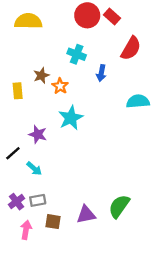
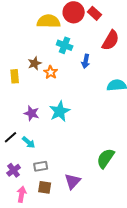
yellow semicircle: (28, 21) -> (49, 21), moved
cyan star: (71, 118) -> (60, 111), moved
black line: (13, 153) -> (11, 137), moved
gray rectangle: (38, 200) -> (41, 166), moved
green semicircle: (119, 206) -> (106, 158), moved
purple triangle: (86, 215) -> (73, 181), turned -36

